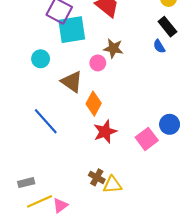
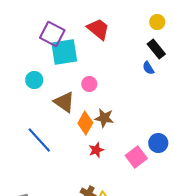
brown star: (113, 48) -> (104, 118), moved
red star: (105, 132) -> (96, 150), size x0.7

